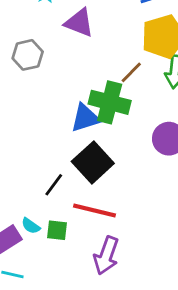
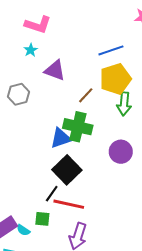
brown line: (131, 72) -> (86, 95), moved
black line: (54, 185) -> (52, 194), moved
cyan semicircle: (31, 226) -> (23, 230), moved

